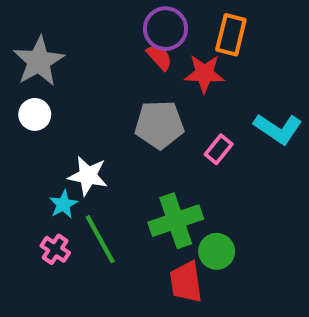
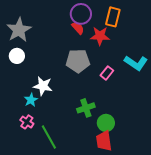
green cross: (176, 221) -> (86, 108), size x0.7
green line: (100, 239) -> (49, 137), moved
red trapezoid: (186, 282) -> (104, 141), moved

